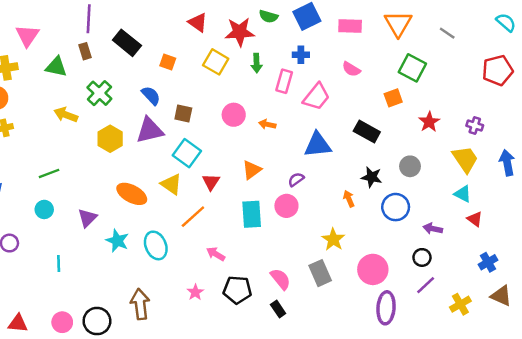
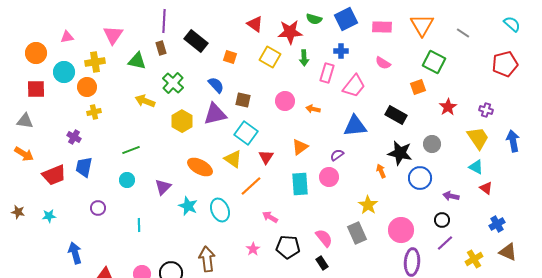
black star: (372, 177) -> (400, 153), size x1.4

